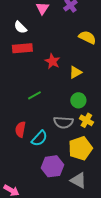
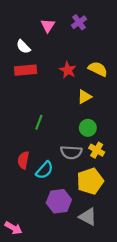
yellow semicircle: (87, 37) -> (98, 69), moved
red star: (52, 61) -> (68, 70), moved
green line: (34, 95) -> (39, 122), turned -40

